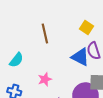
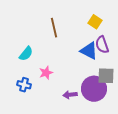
pink star: (45, 79) -> (46, 73), moved

